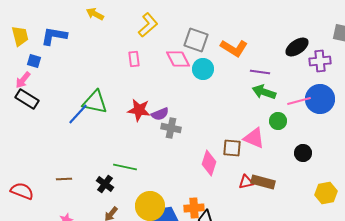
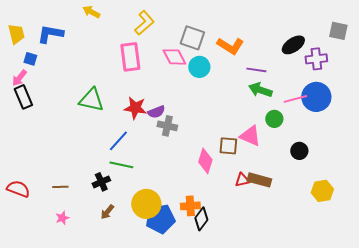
pink rectangle: (134, 59) -> (130, 57), size x1.8
black rectangle: (27, 99) -> (23, 97), turned 35
blue line: (78, 114) -> (118, 141), moved
brown line: (64, 179) -> (60, 187), moved
black cross: (105, 184) -> (101, 182), turned 30

